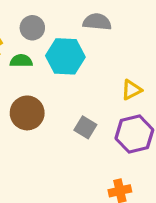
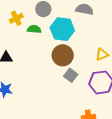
brown circle: (27, 113) -> (63, 55), moved

